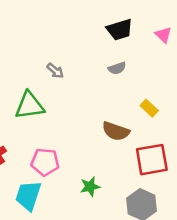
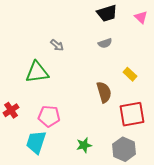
brown semicircle: (116, 131) -> (104, 92), turned -125
green star: (90, 187) -> (84, 145), moved

